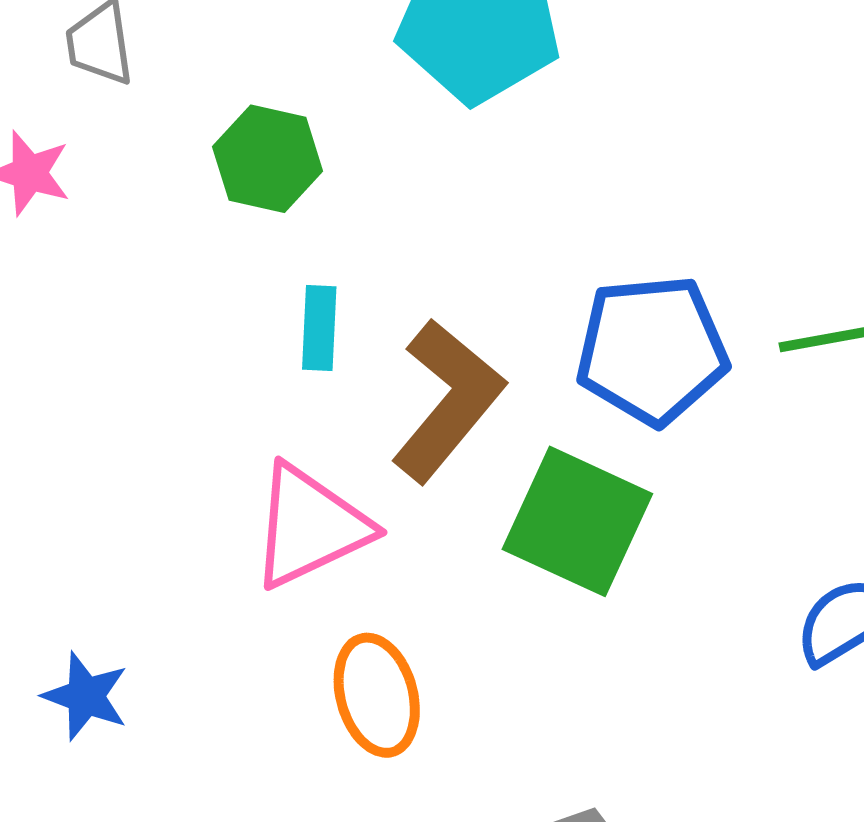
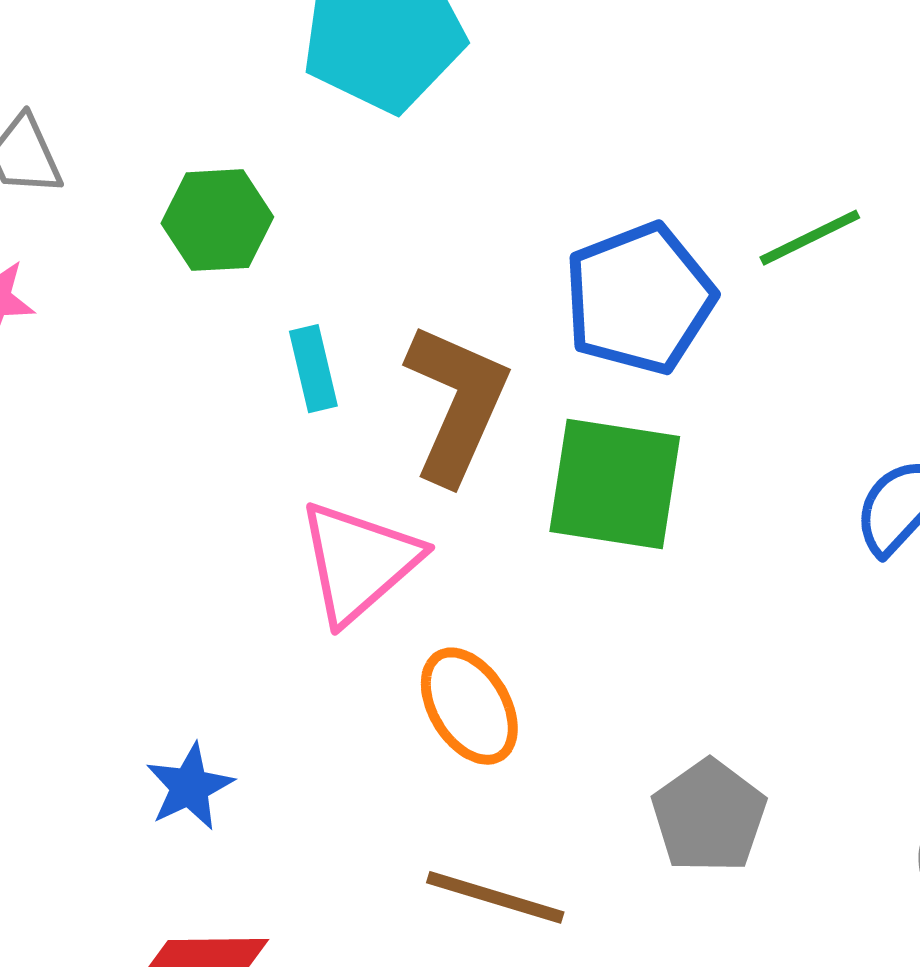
blue star: (86, 696) -> (190, 787), turned -30

